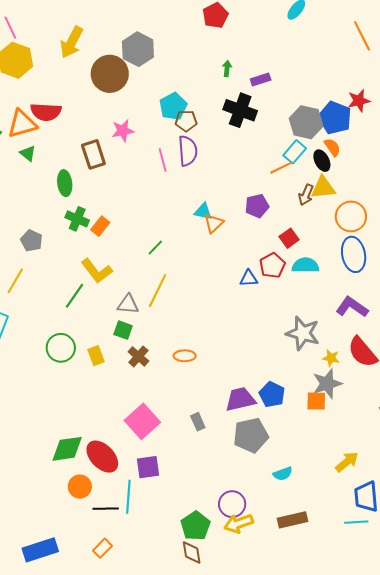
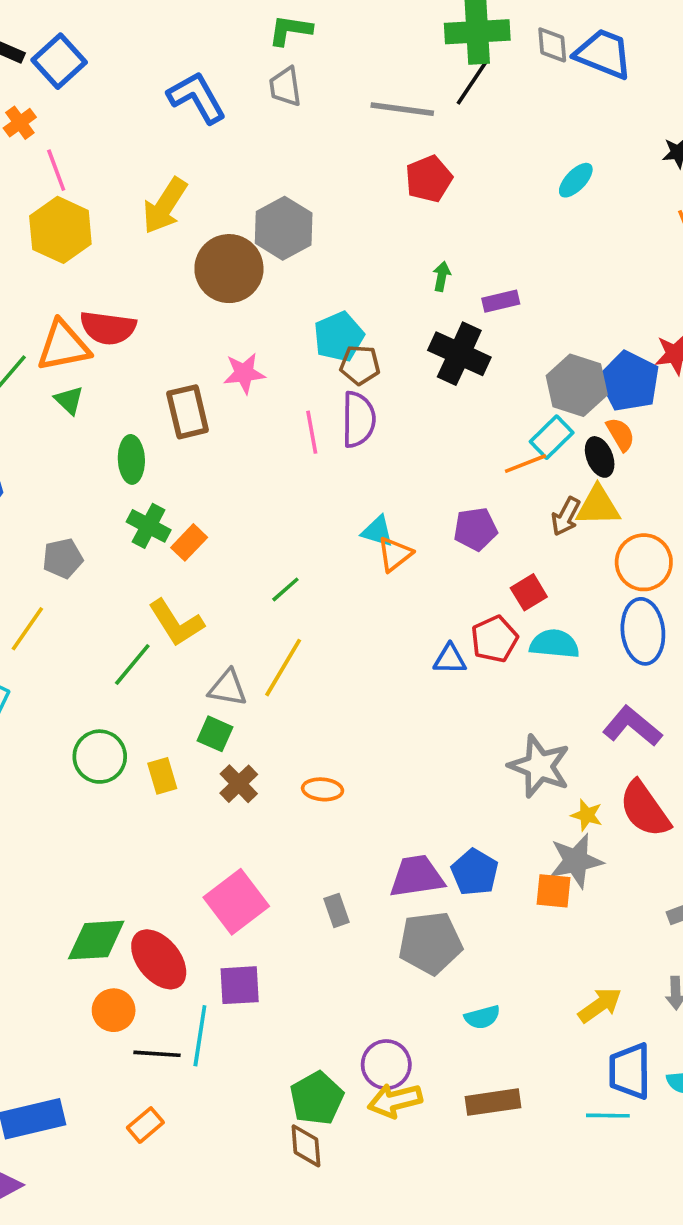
gray pentagon: (31, 241) -> (63, 558), turned 30

